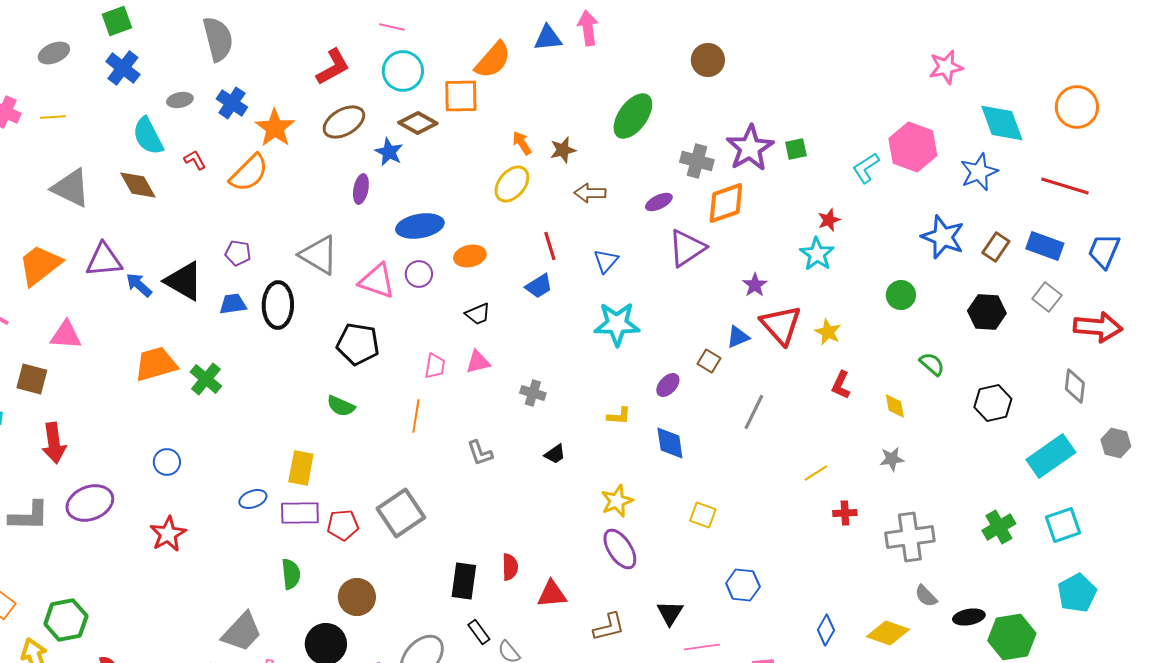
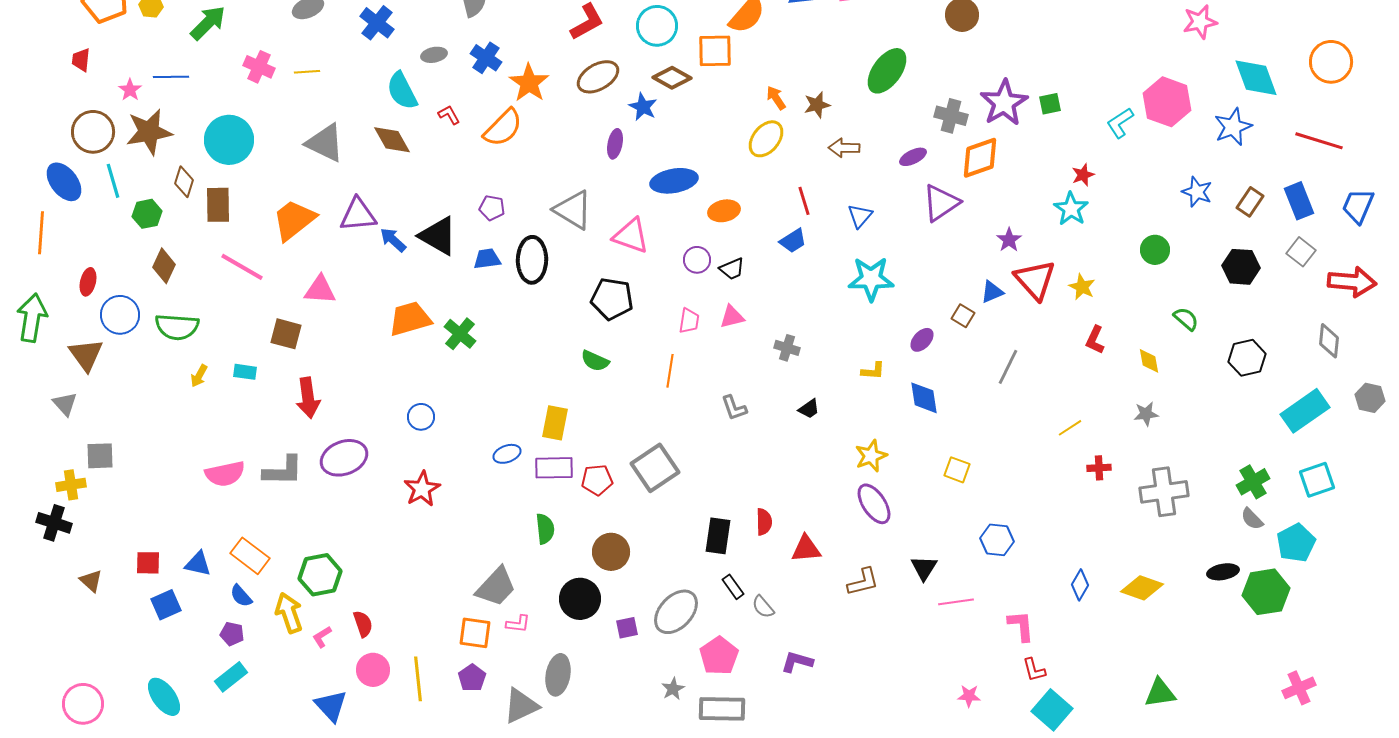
blue star: (943, 237) -> (1197, 192), size x0.7
blue rectangle: (1045, 246) -> (1299, 201), turned 48
purple circle: (419, 274) -> (697, 260), moved
cyan pentagon: (1077, 593) -> (1296, 543), moved
gray semicircle: (926, 596) -> (1252, 519), moved

